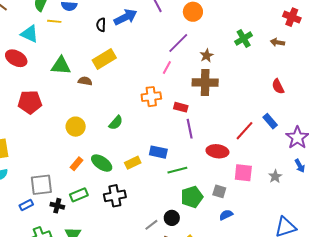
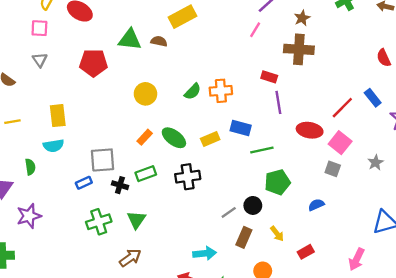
green triangle: (61, 66) -> (130, 40), moved
orange cross: (151, 97) -> (221, 91), moved
pink square: (243, 173) -> (340, 143), moved, turned 30
gray square: (219, 191) -> (333, 169), moved

